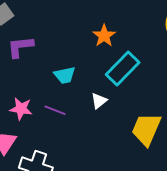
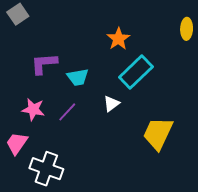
purple L-shape: (20, 47) -> (44, 64), moved
purple line: (55, 110) -> (67, 112), turned -70

